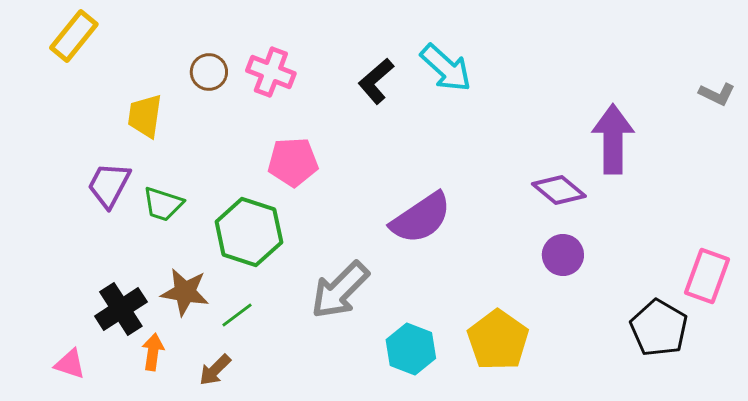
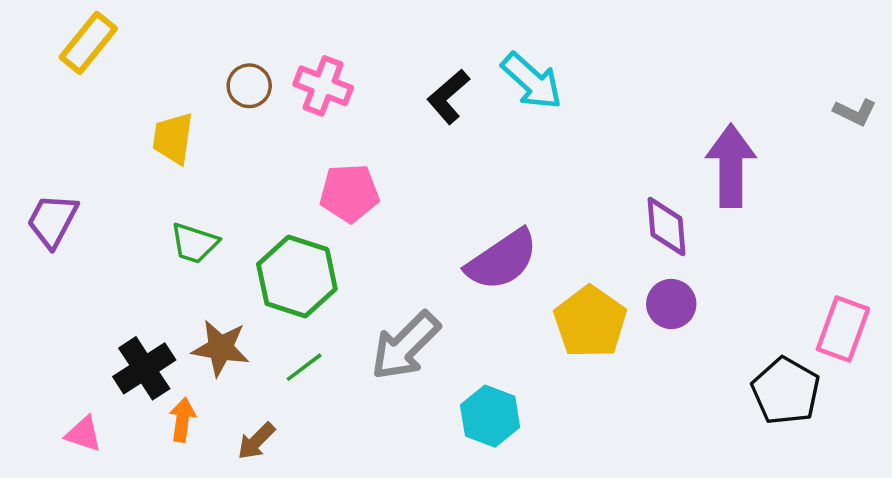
purple trapezoid: (109, 185) -> (52, 221), moved
purple diamond: (559, 190) -> (666, 226), turned 46
green line: (237, 315) -> (304, 367), moved
yellow pentagon: (498, 340) -> (590, 322), moved

